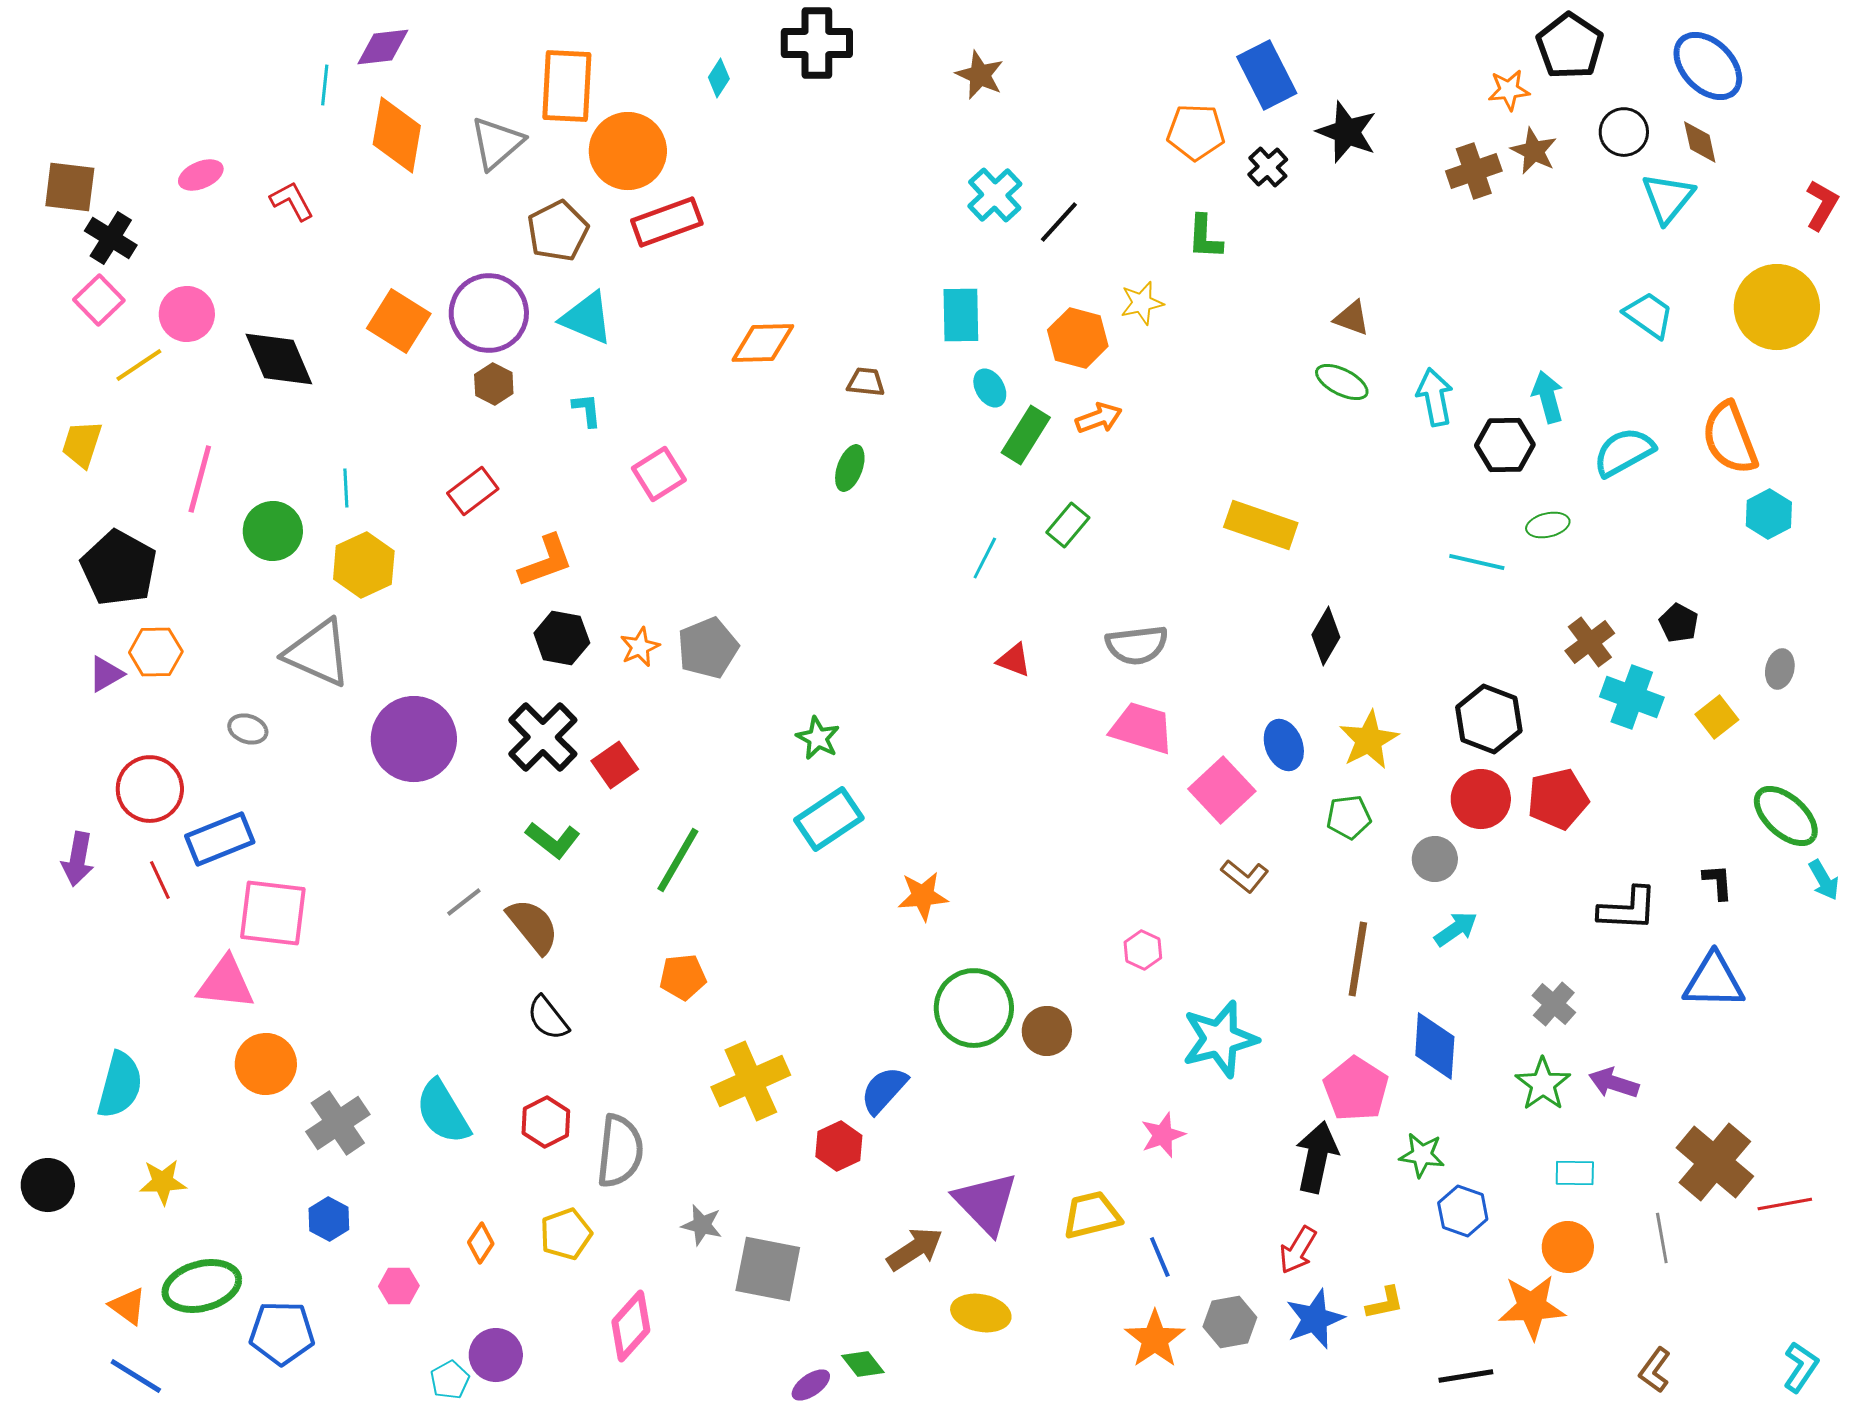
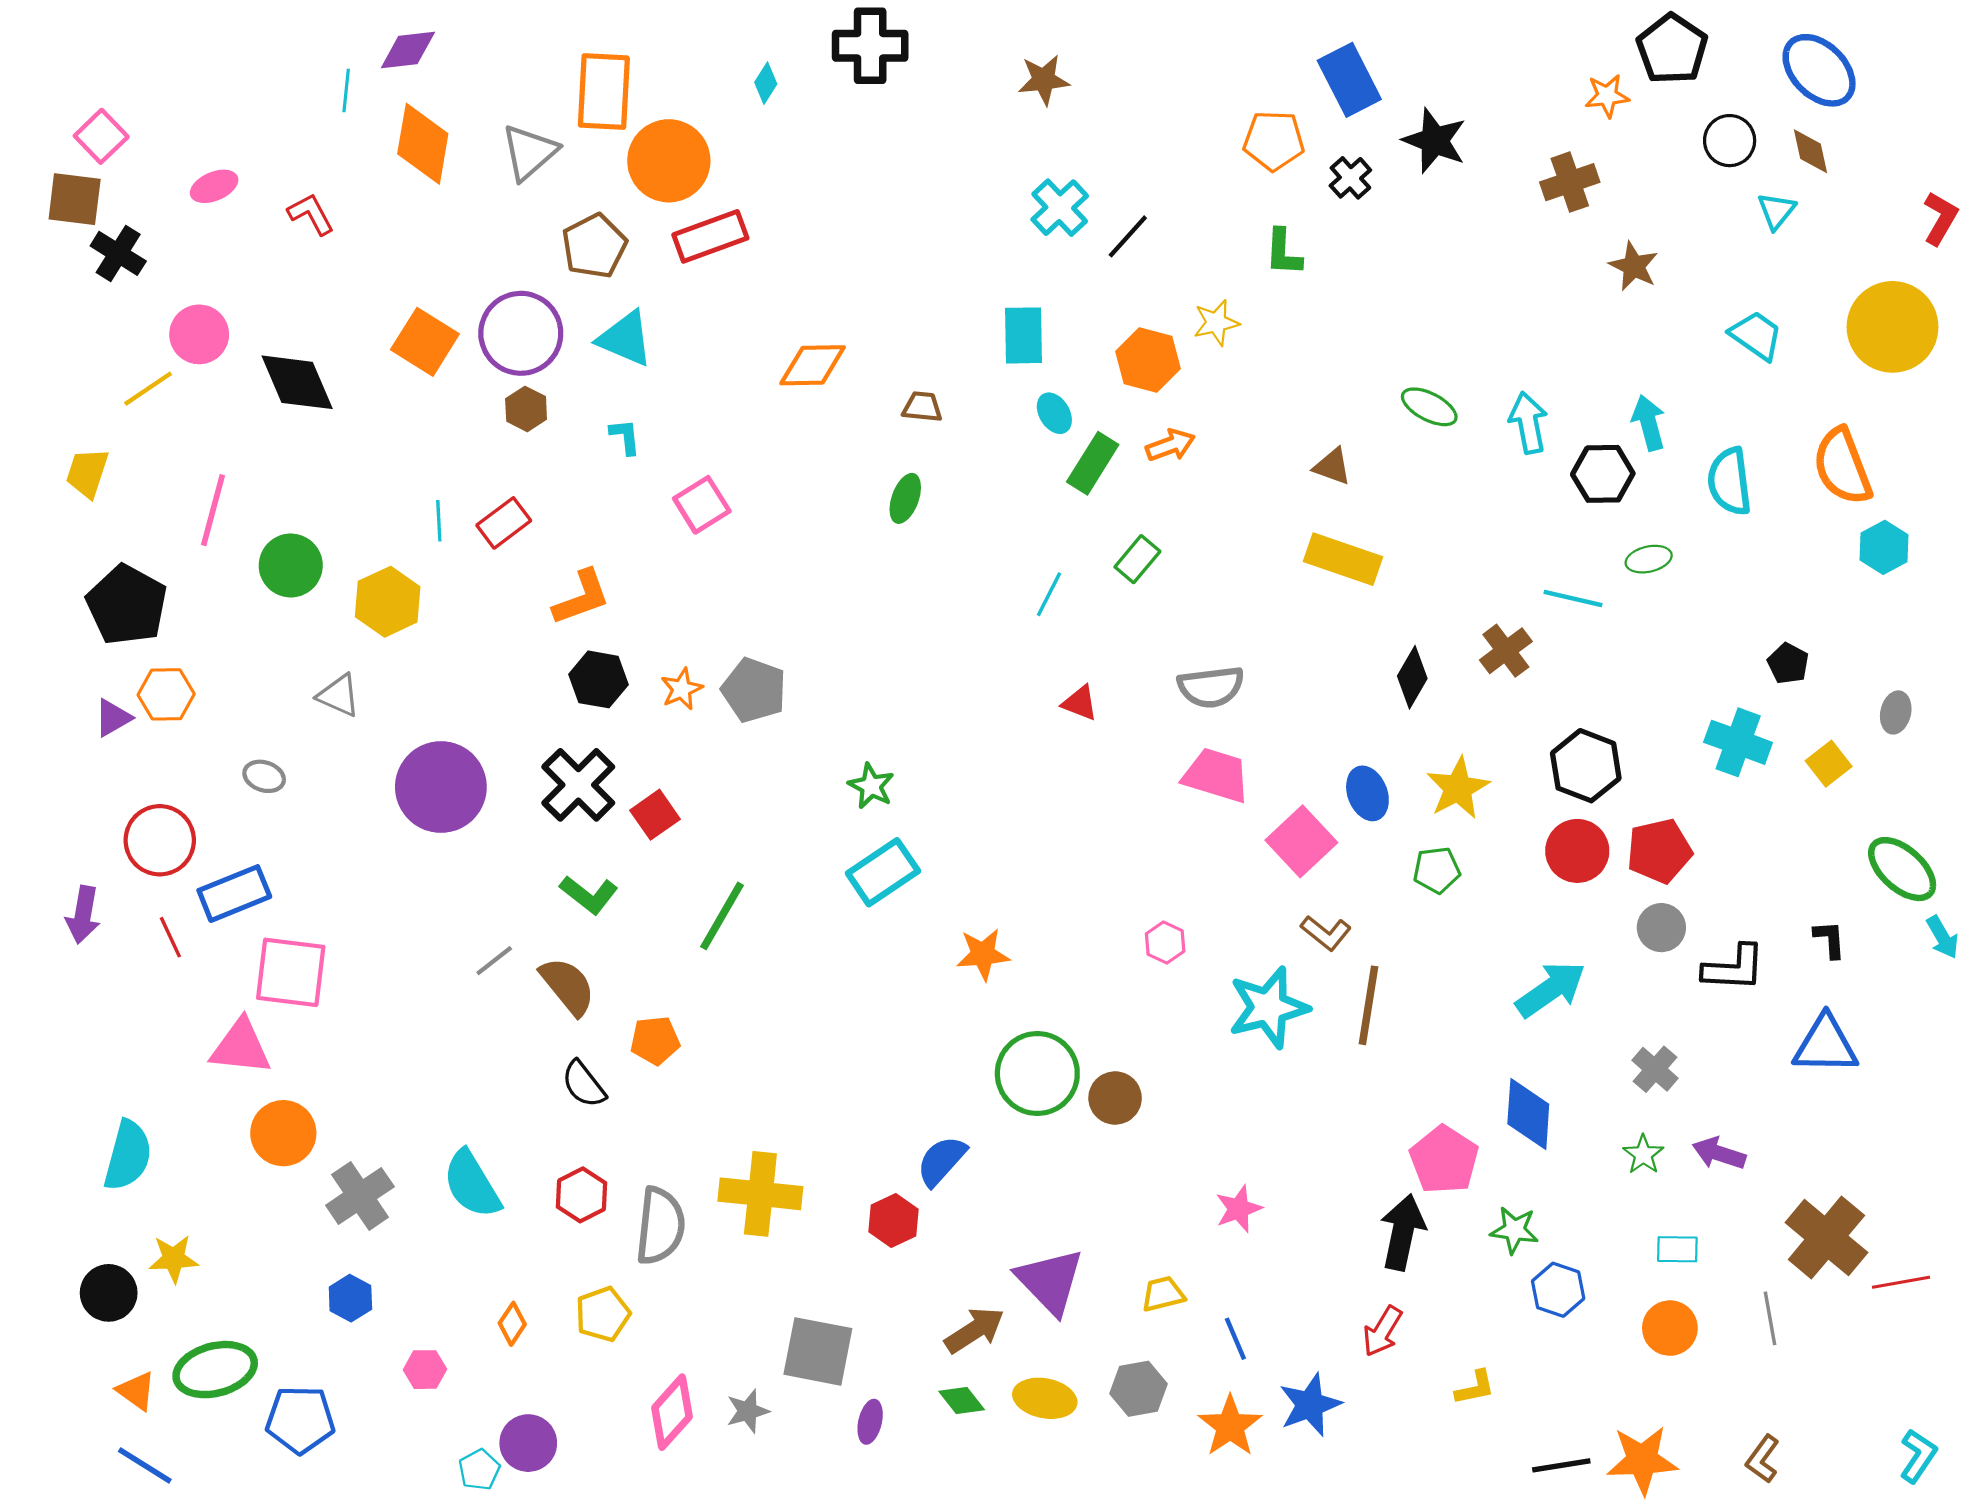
brown star: (980, 75) -> (1044, 80), turned -30
brown star: (1534, 151) -> (1634, 266), moved
cyan triangle: (1668, 198) -> (1776, 211), size x0.7
pink square: (99, 300) -> (101, 136), moved
brown triangle: (1352, 318) -> (1332, 466), moved
cyan semicircle: (1624, 452) -> (1730, 481), turned -68
cyan line: (346, 488) -> (439, 521), moved
brown cross: (1590, 642) -> (1506, 651), moved
gray pentagon: (708, 648) -> (754, 690), turned -30
gray triangle: (318, 653) -> (339, 695), size x0.6
gray circle: (1435, 859) -> (1661, 928), moved
cyan arrow: (1456, 929) -> (1551, 989), size x1.5
pink hexagon: (1143, 950) -> (1165, 943), moved
brown line: (1358, 959) -> (1369, 1005), moved
orange pentagon: (683, 977) -> (655, 1040), moved
cyan star: (1220, 1039) -> (1268, 1007), moved
yellow cross: (751, 1081) -> (760, 1194), moved, turned 30
green star: (1543, 1084) -> (1643, 1154), size x0.7
black circle: (48, 1185) -> (109, 1293), moved
yellow trapezoid: (1092, 1215) -> (1163, 1294), size x0.7
gray star: (702, 1225) -> (748, 1411), moved, turned -30
orange star: (1532, 1307) -> (1642, 1460), moved
blue star: (1315, 1319) -> (1310, 1405), moved
gray hexagon: (1230, 1322) -> (1138, 1389), moved
green diamond: (863, 1364) -> (962, 1400), moved
purple ellipse: (811, 1385) -> (870, 1422), moved, turned -42

